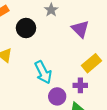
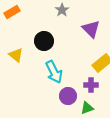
black circle: (26, 28) -> (44, 41), moved

